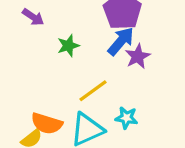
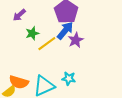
purple arrow: (33, 17) -> (19, 15), moved, turned 104
yellow line: (93, 91) -> (47, 44), moved

